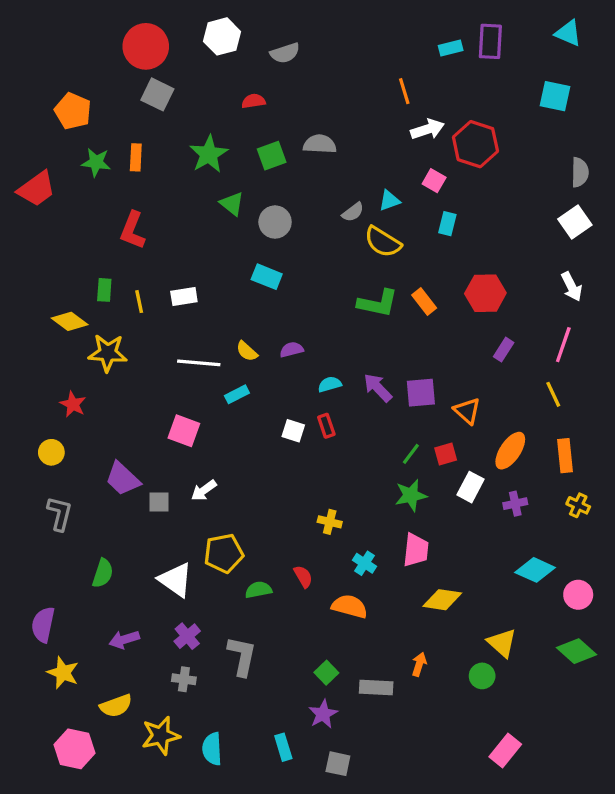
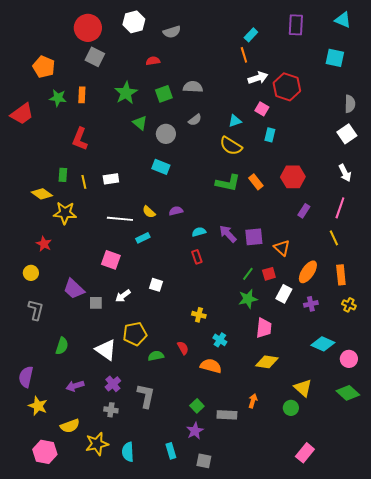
cyan rectangle: (451, 48) -> (251, 35), moved, turned -32
gray semicircle: (353, 212) -> (195, 120), moved
white square: (293, 431) -> (156, 285), moved
pink trapezoid: (416, 550) -> (264, 328), moved

